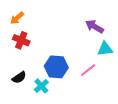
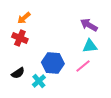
orange arrow: (17, 18) -> (24, 18), moved
cyan triangle: (105, 49) -> (90, 46), moved

